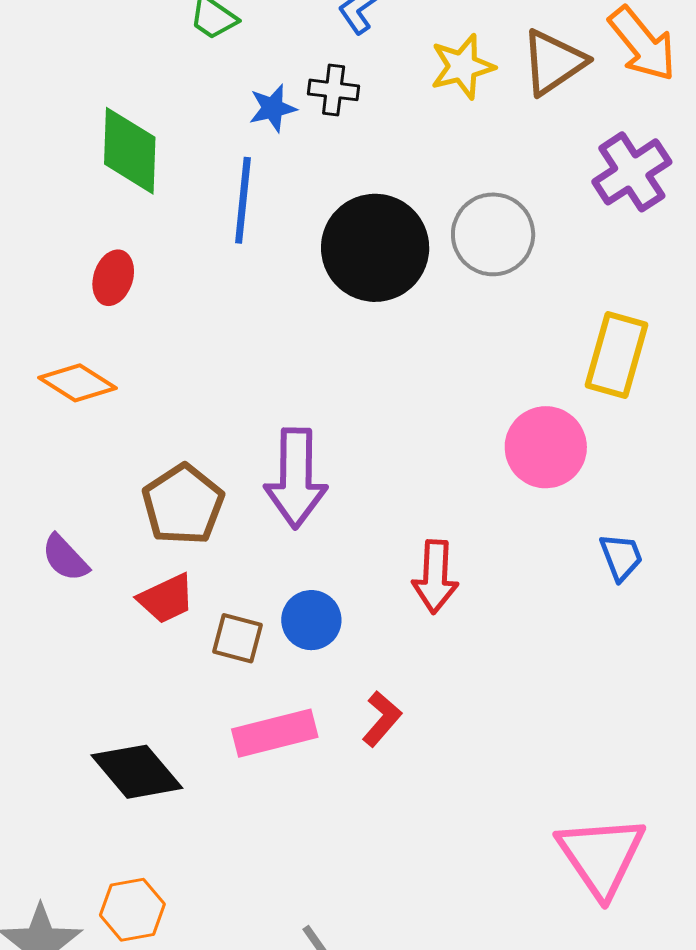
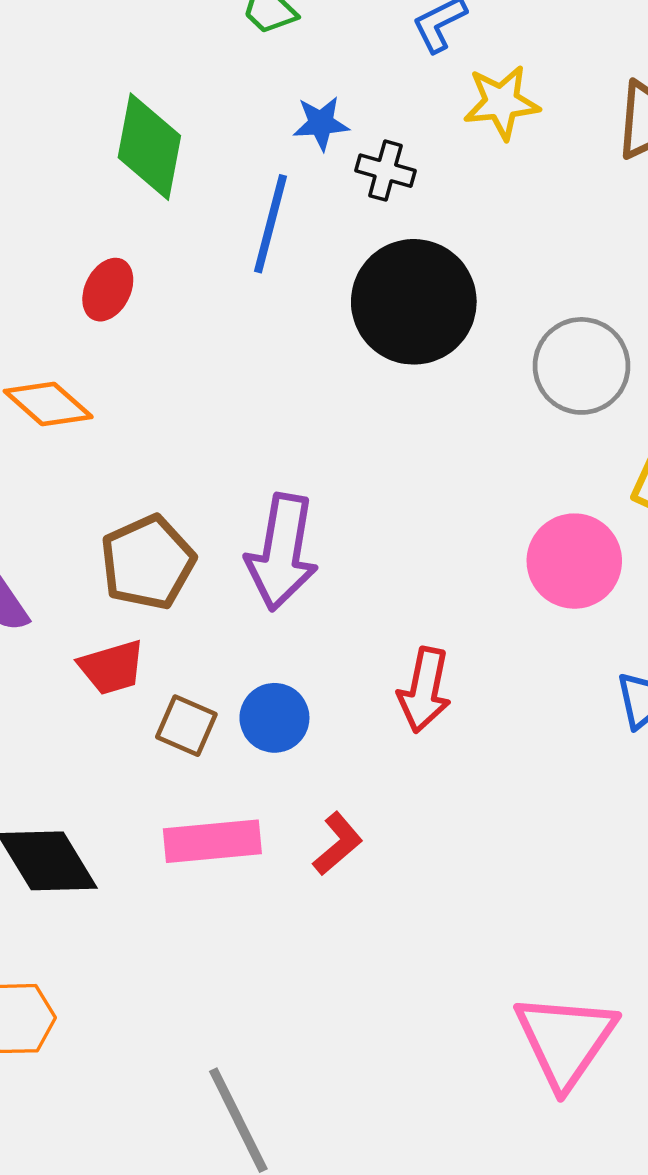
yellow star: (462, 67) -> (502, 102), moved
black cross: (334, 90) -> (385, 171), moved
gray circle: (493, 234) -> (582, 366), moved

